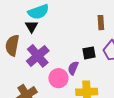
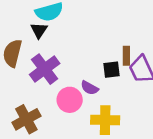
brown rectangle: (101, 23) -> (126, 56), moved
purple semicircle: (73, 68) -> (89, 88), turned -88

